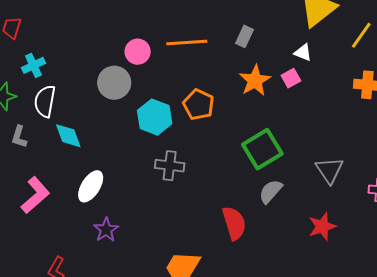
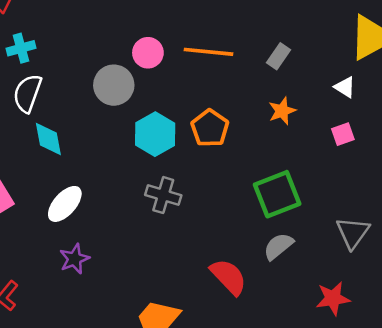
pink square: (291, 78) -> (343, 134), moved
orange star: (255, 81) -> (282, 111), size x0.7
red semicircle: (234, 223) -> (229, 277), turned -36

